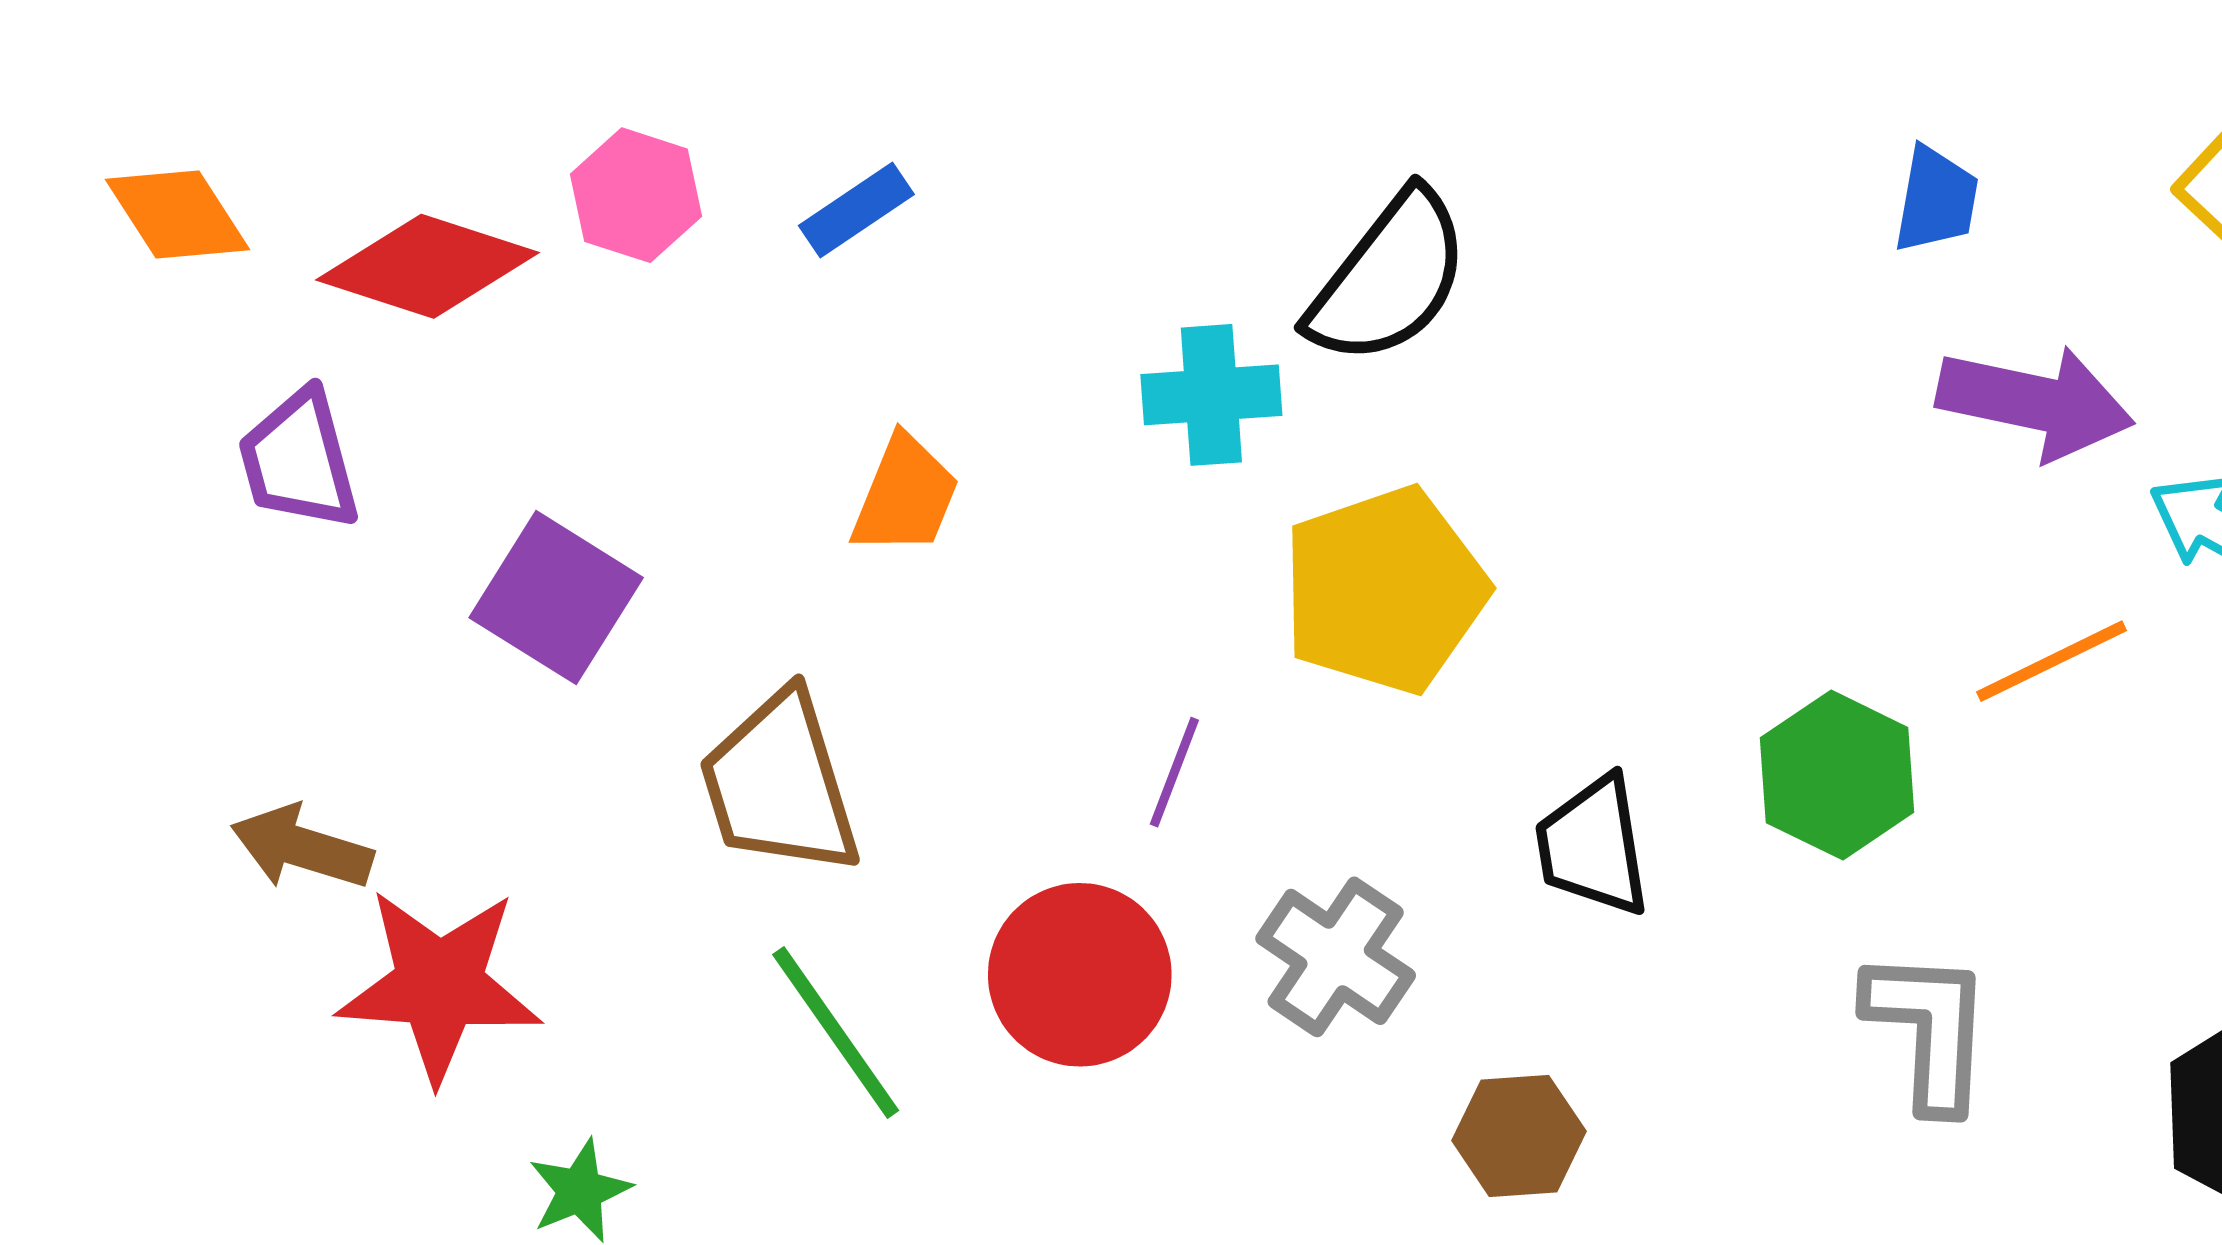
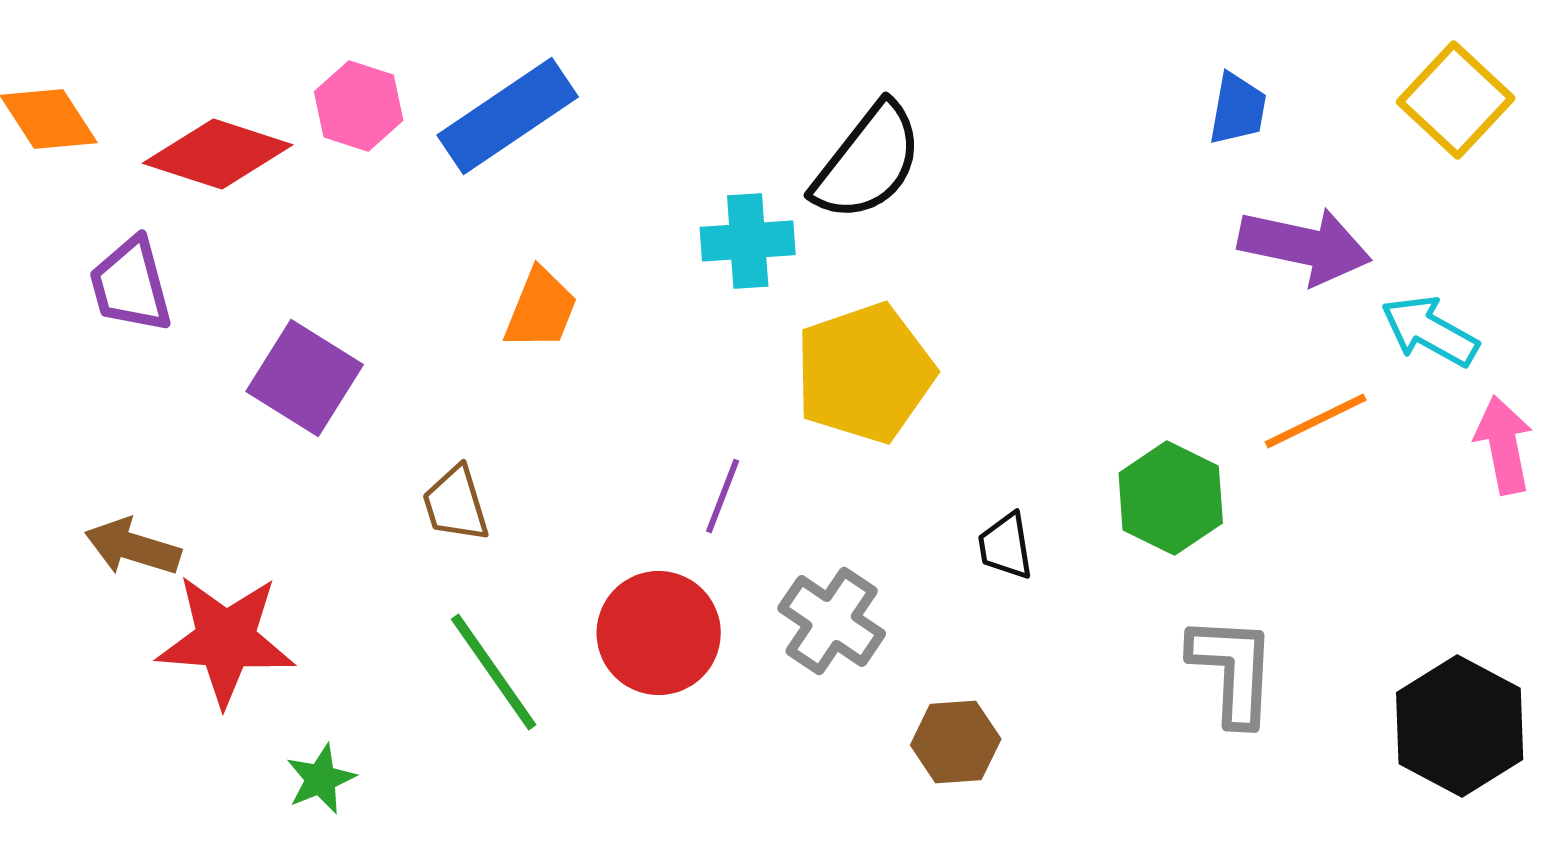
blue rectangle: (856, 210) -> (508, 116), size x1.8
brown trapezoid: (779, 784) -> (456, 504), size x0.6
black trapezoid: (1593, 846) -> (1006, 546), size x0.7

